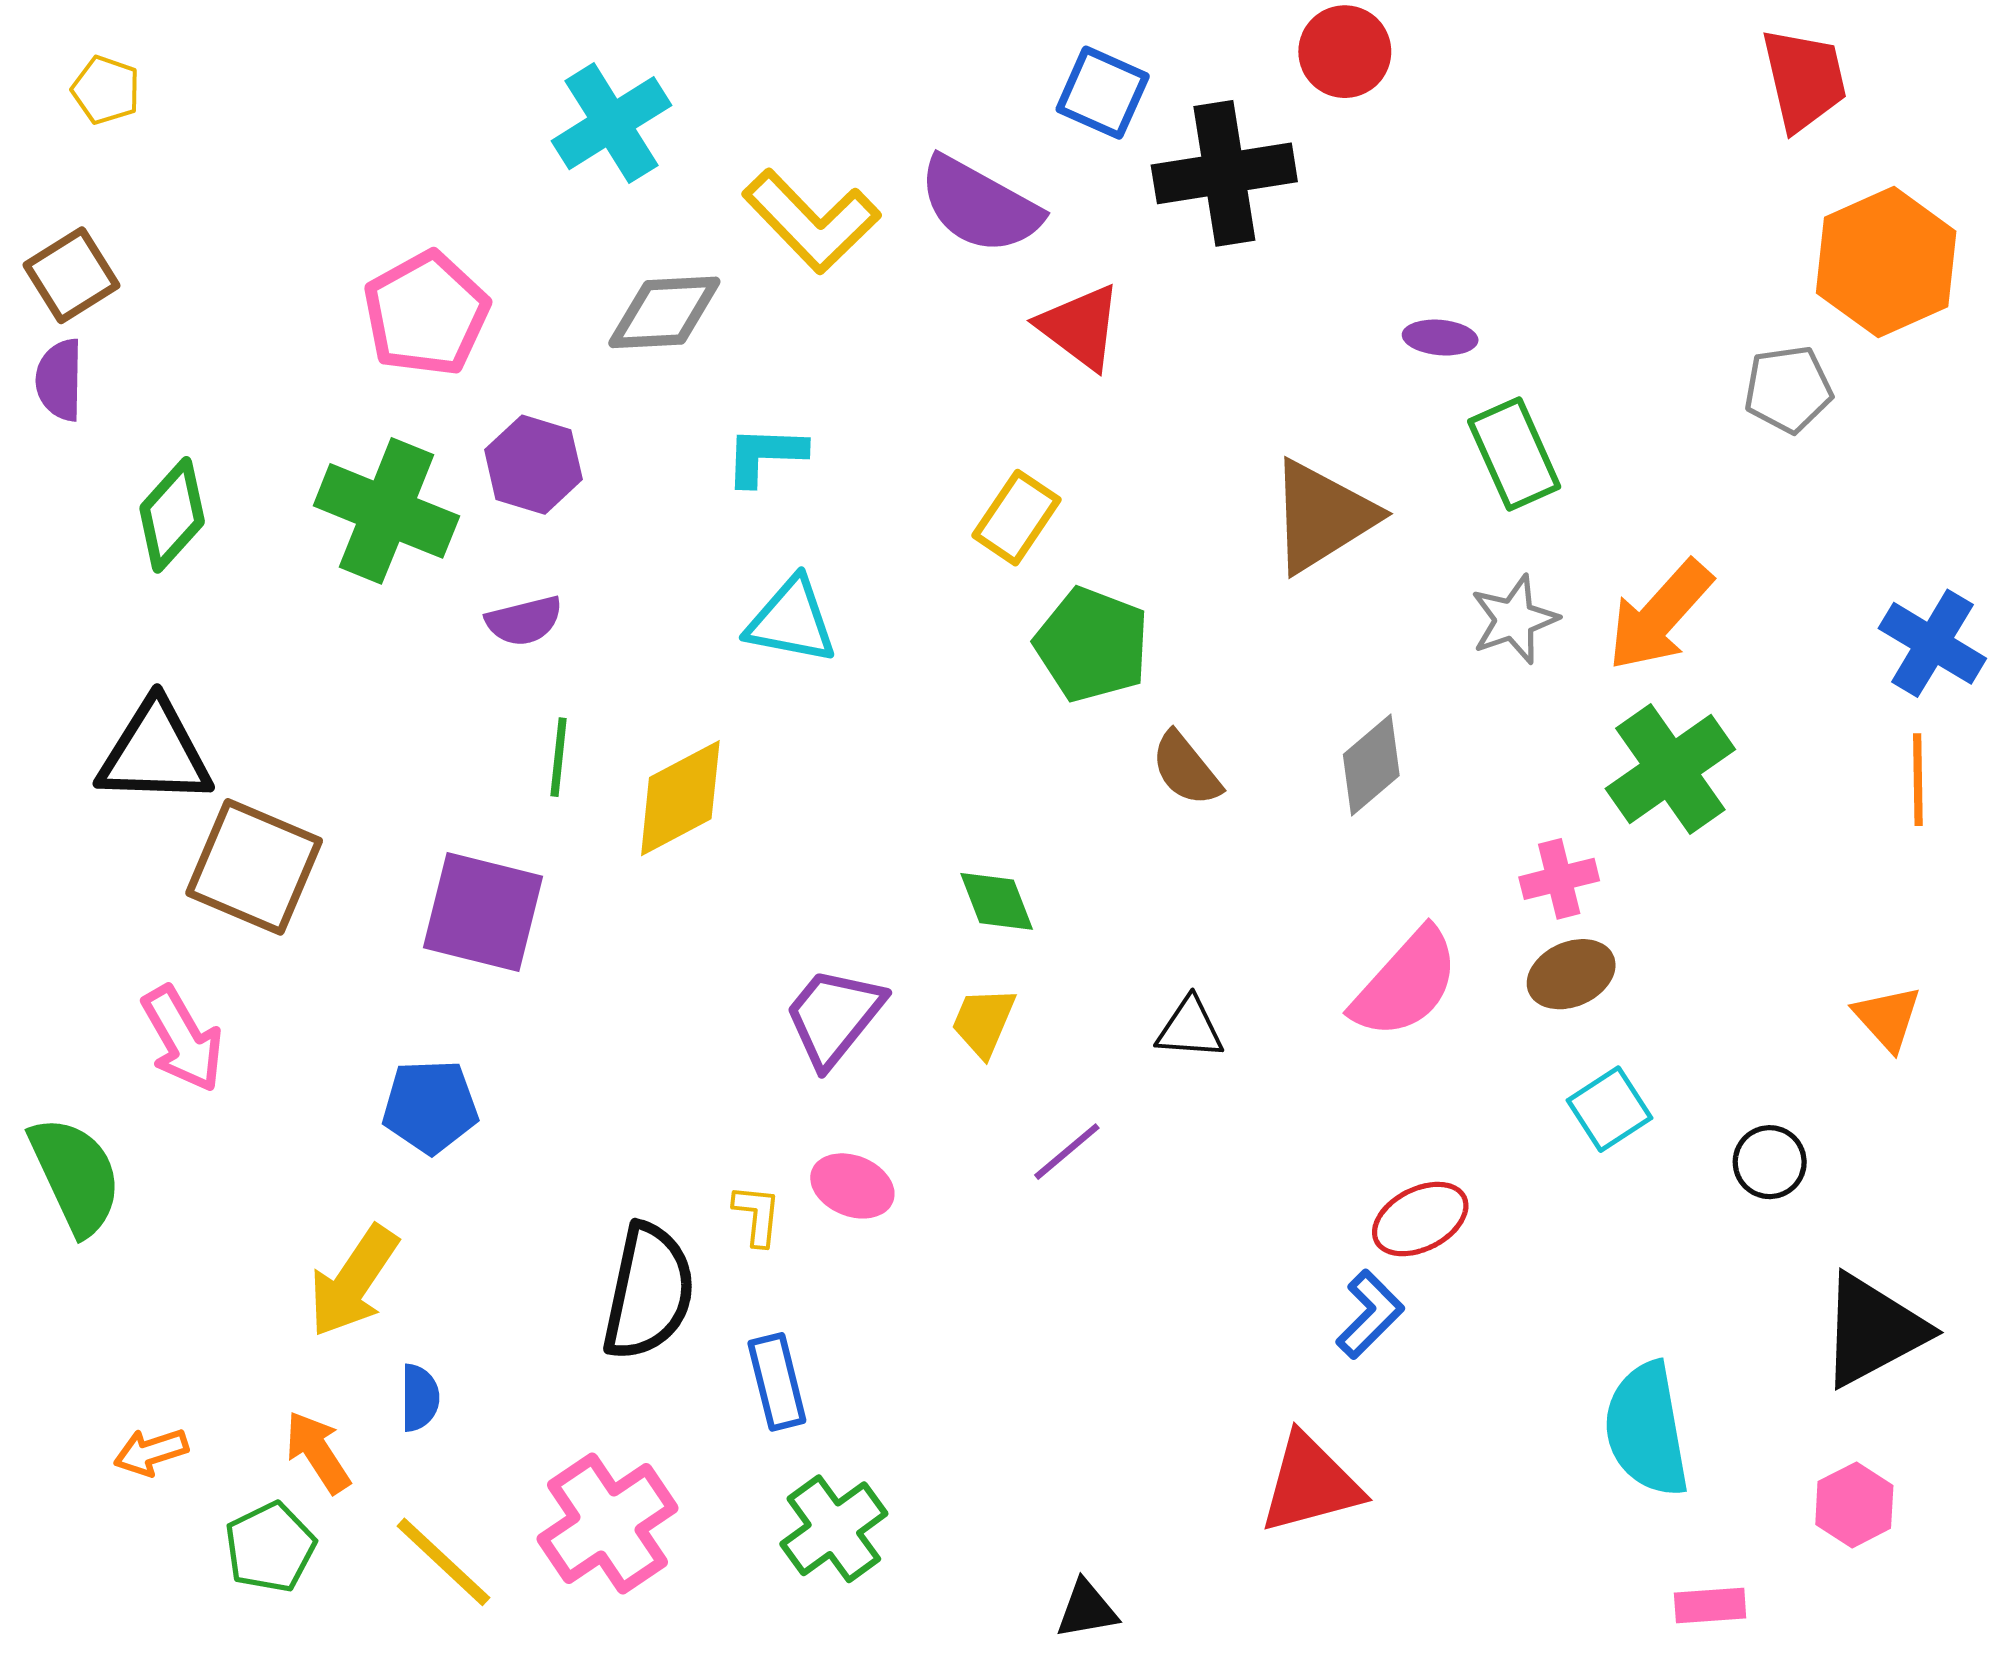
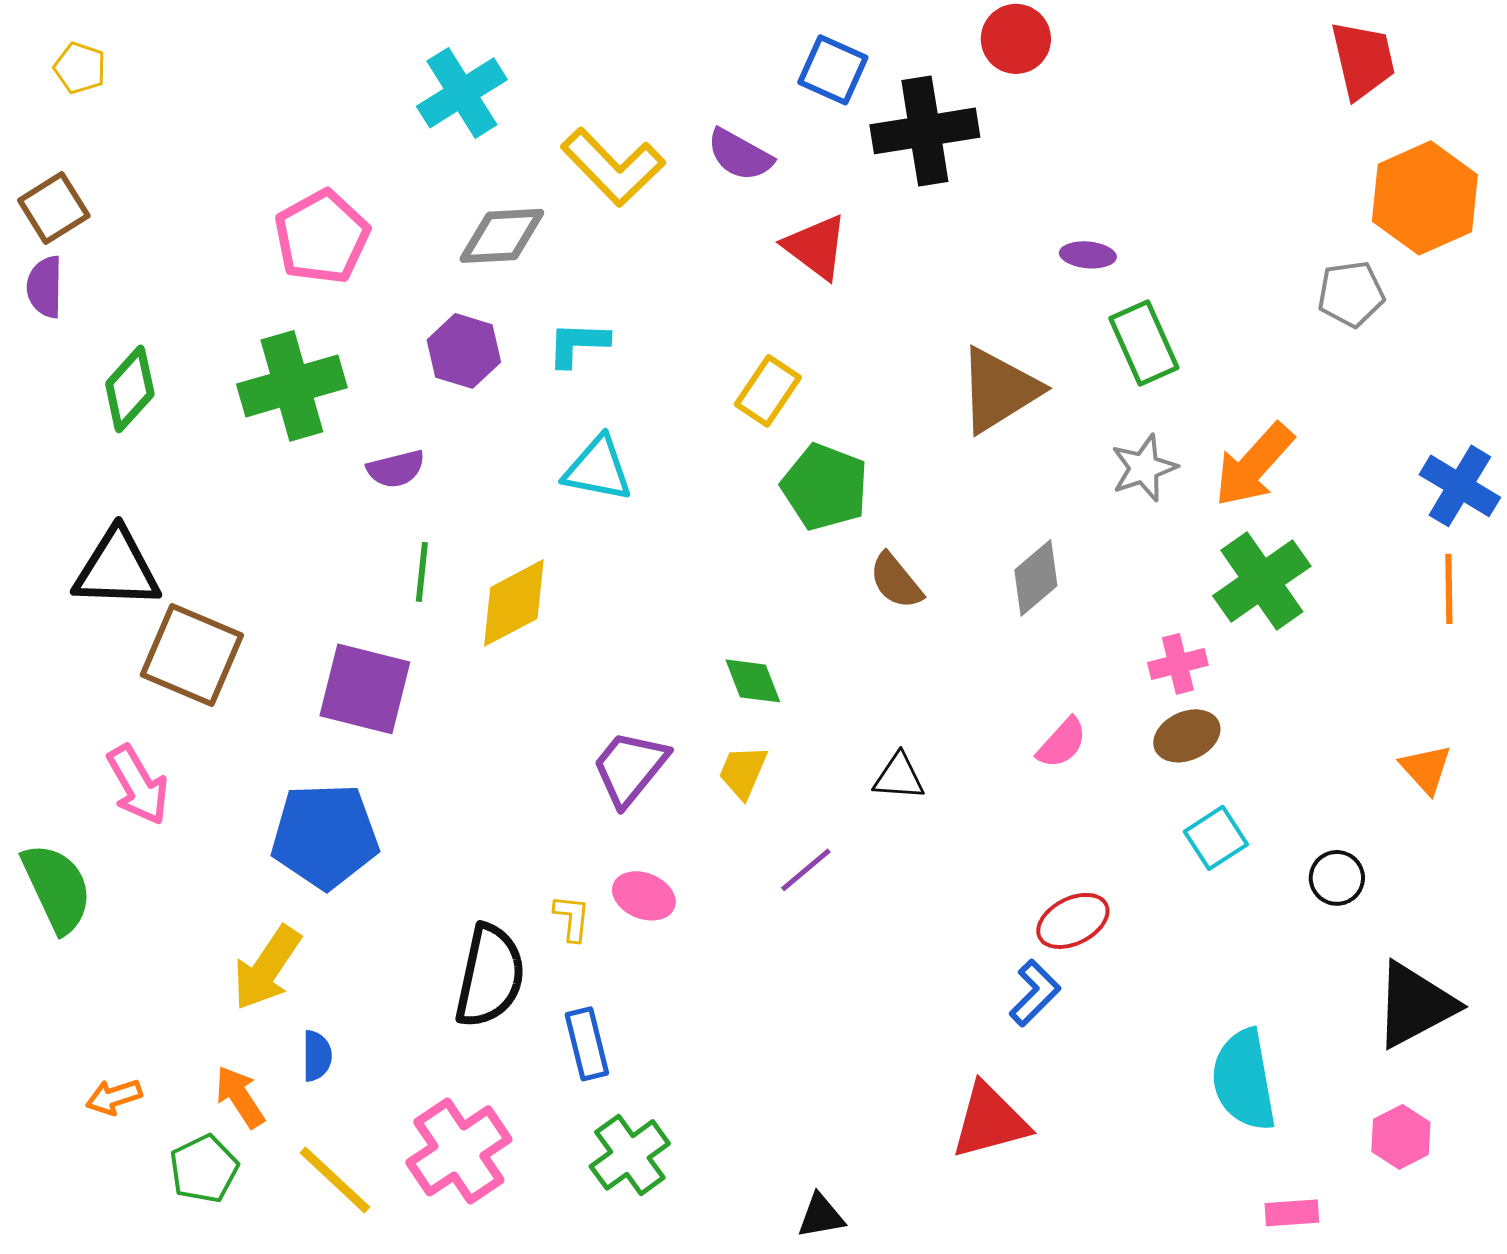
purple semicircle: (979, 205) -> (740, 155), size x0.7
purple hexagon: (533, 465) -> (464, 351), moved
green cross: (386, 511) -> (292, 386), turned -38
pink semicircle: (1406, 983) -> (1062, 743), size x0.6
blue pentagon: (430, 1107) -> (325, 836), size x1.5

